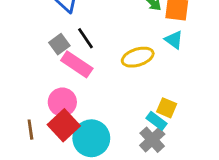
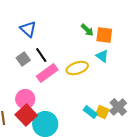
pink rectangle: (77, 64) -> (47, 73), moved, turned -70
yellow square: (167, 108) -> (102, 112), moved
gray cross: (152, 140) -> (118, 107), moved

